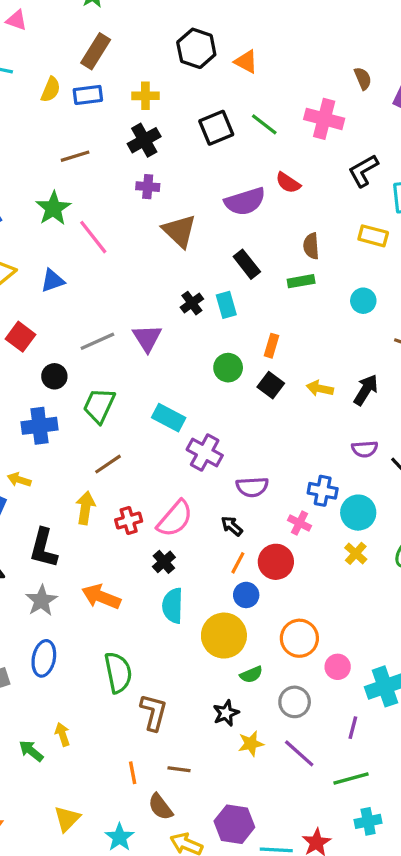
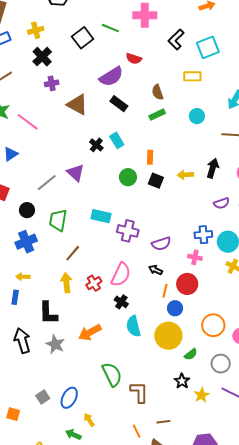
black rectangle: (247, 264) -> (119, 104), moved
orange arrow: (101, 597) -> (90, 332), turned -35
blue ellipse: (44, 658) -> (69, 398), moved, turned 30

